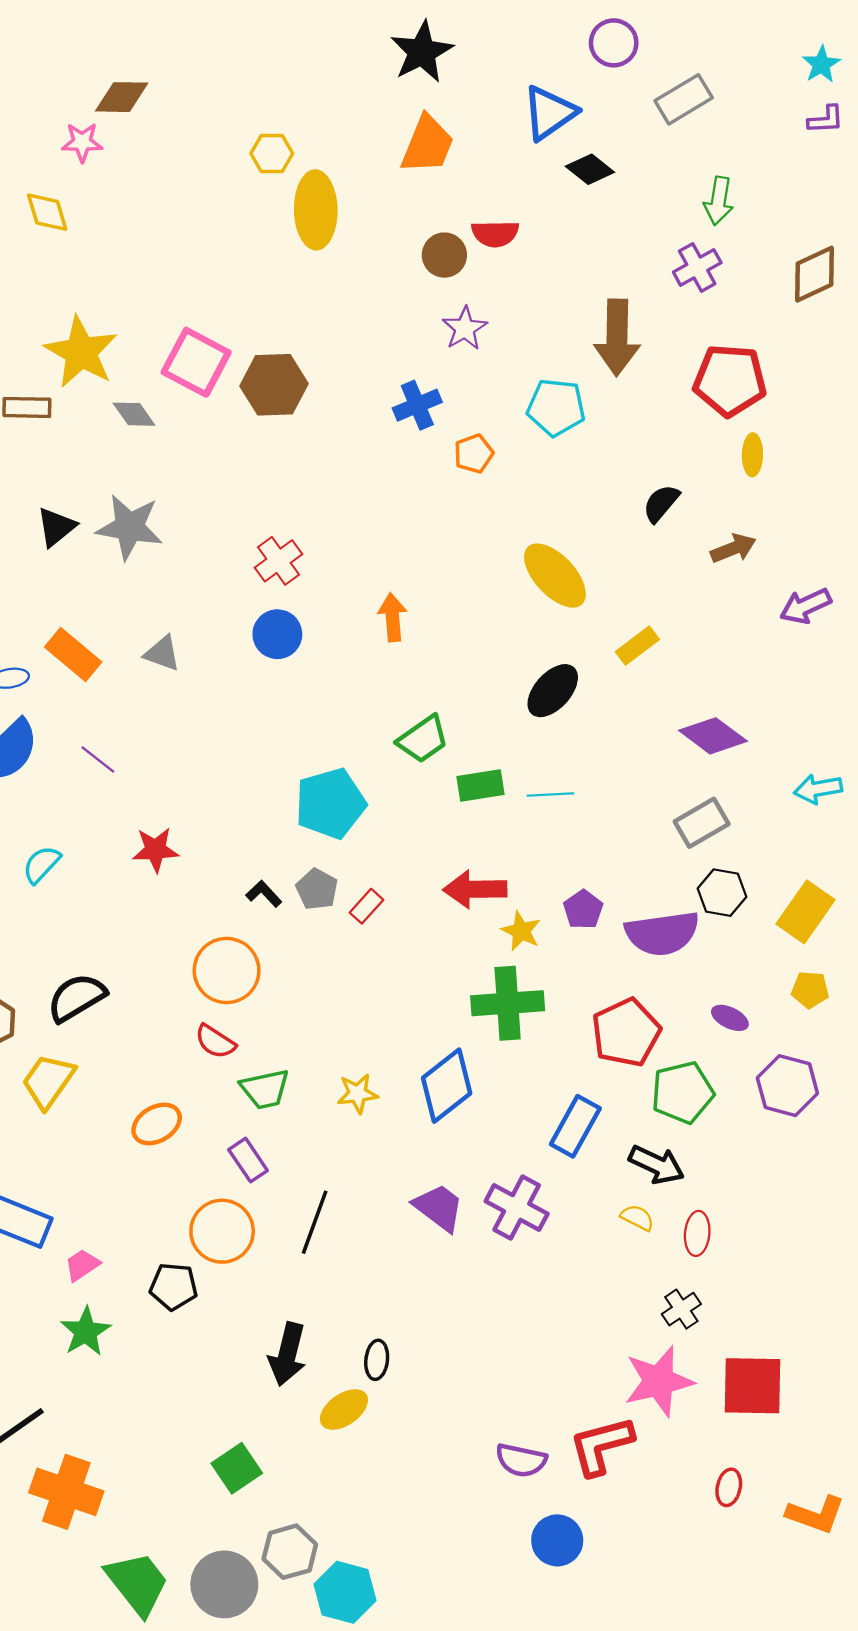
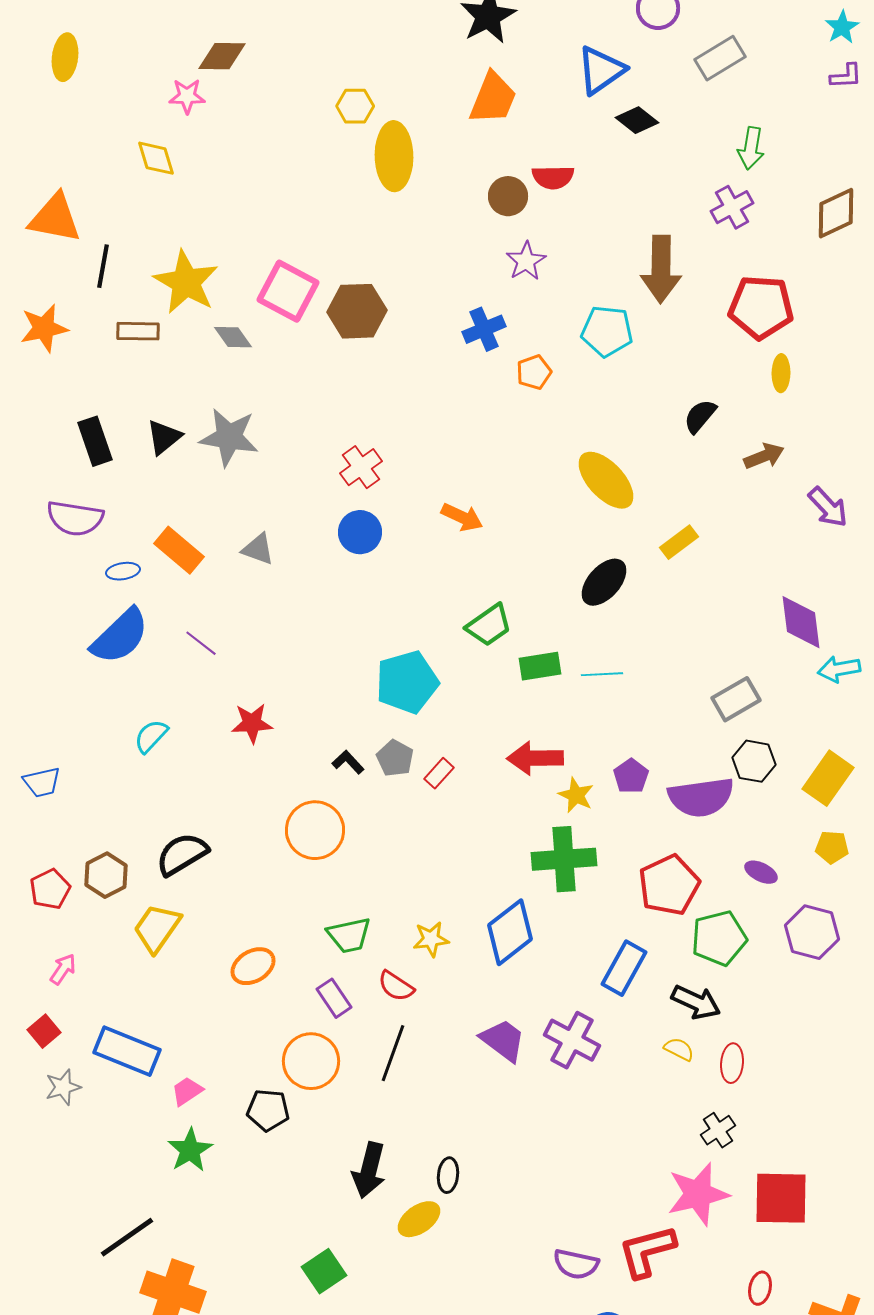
purple arrow: (806, 606) -> (828, 507), turned -108
orange arrow: (392, 617) -> (462, 517), turned 120
purple diamond: (713, 736) -> (801, 622), moved, turned 46
red semicircle: (215, 1042) -> (396, 986), moved

